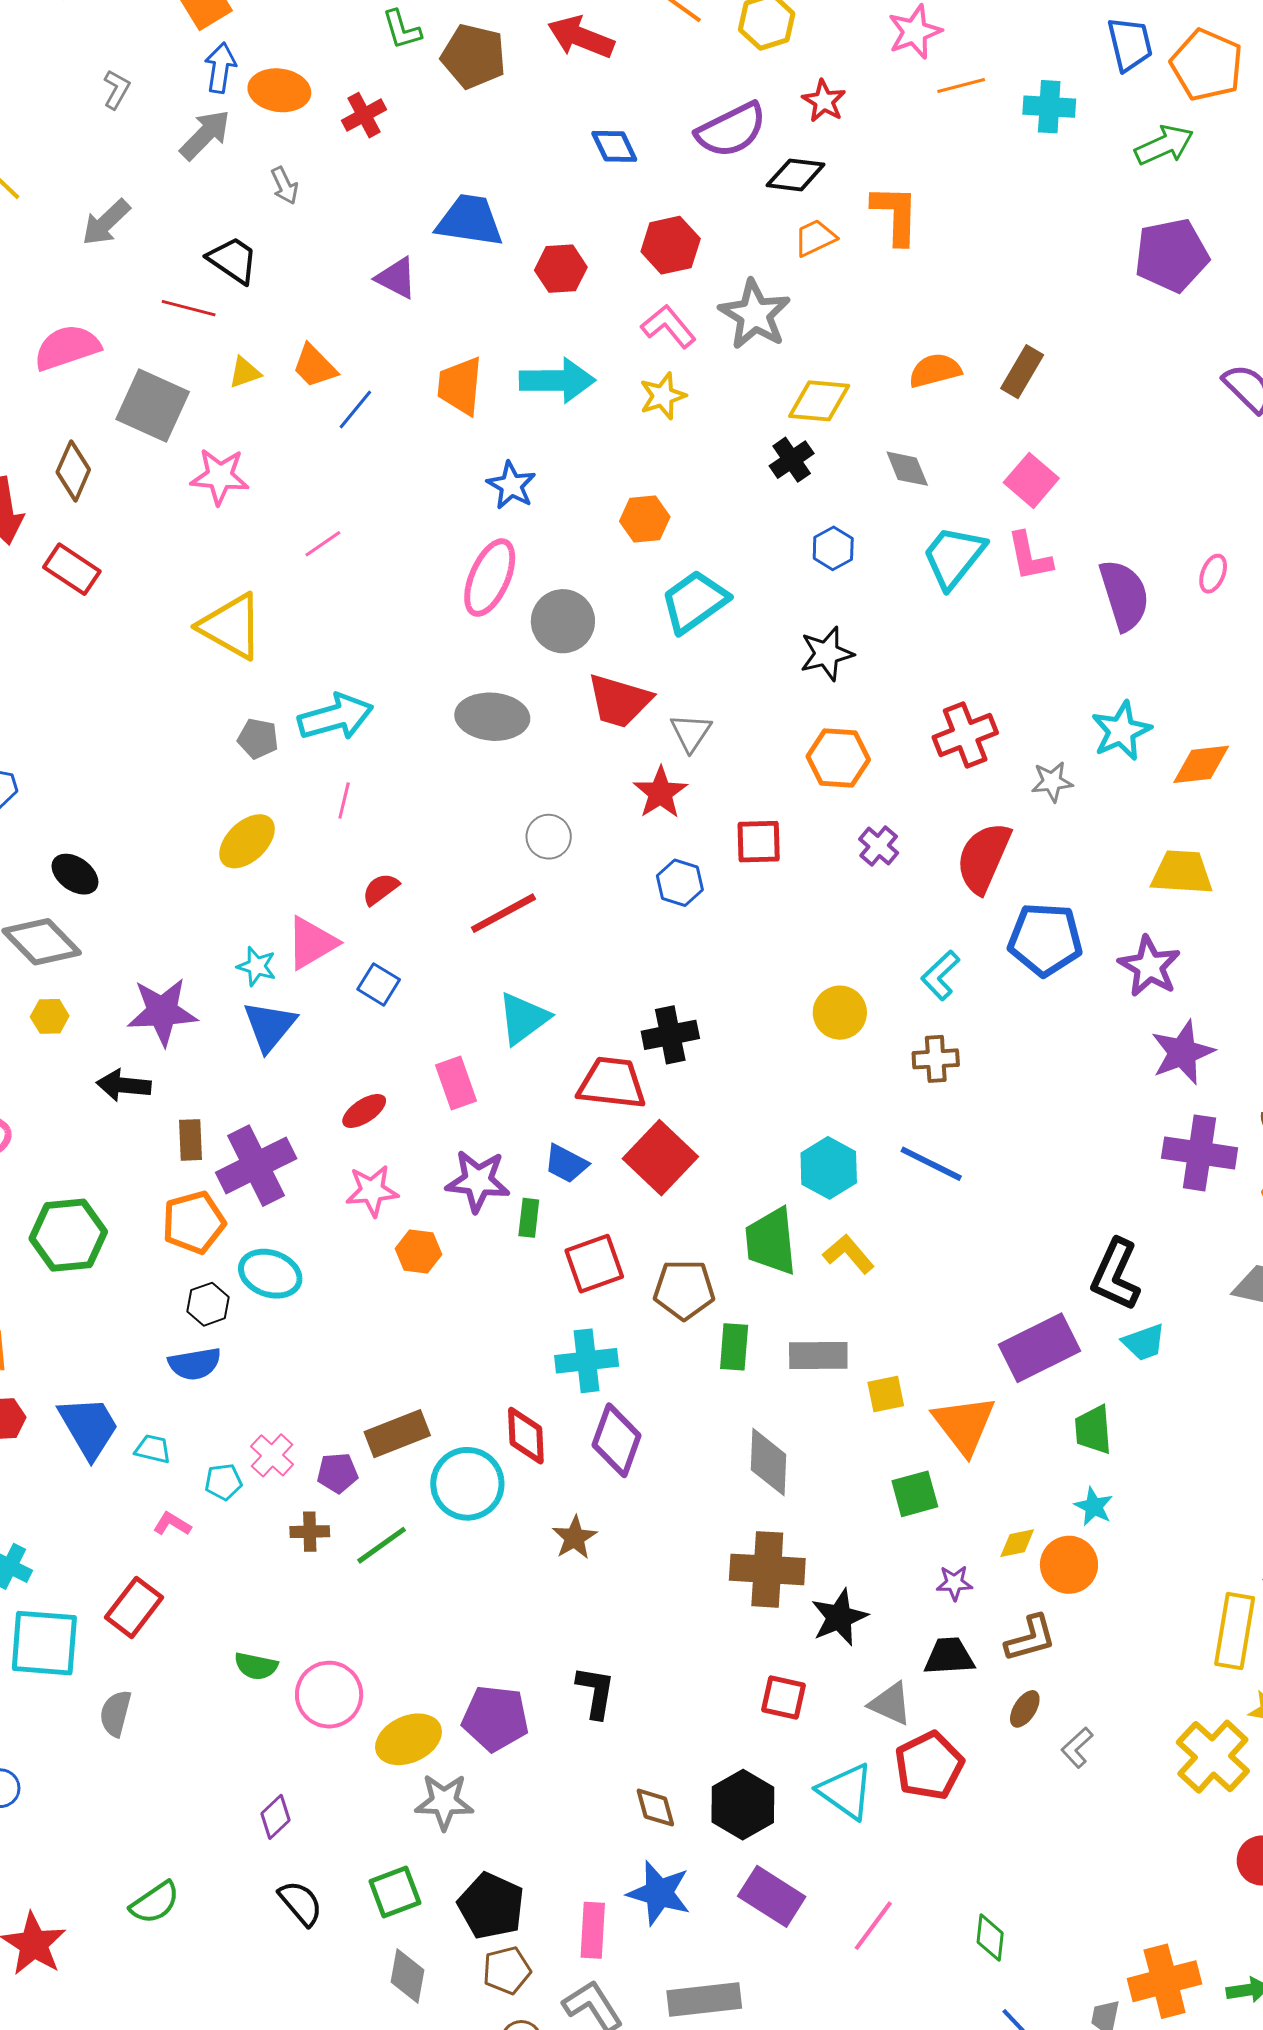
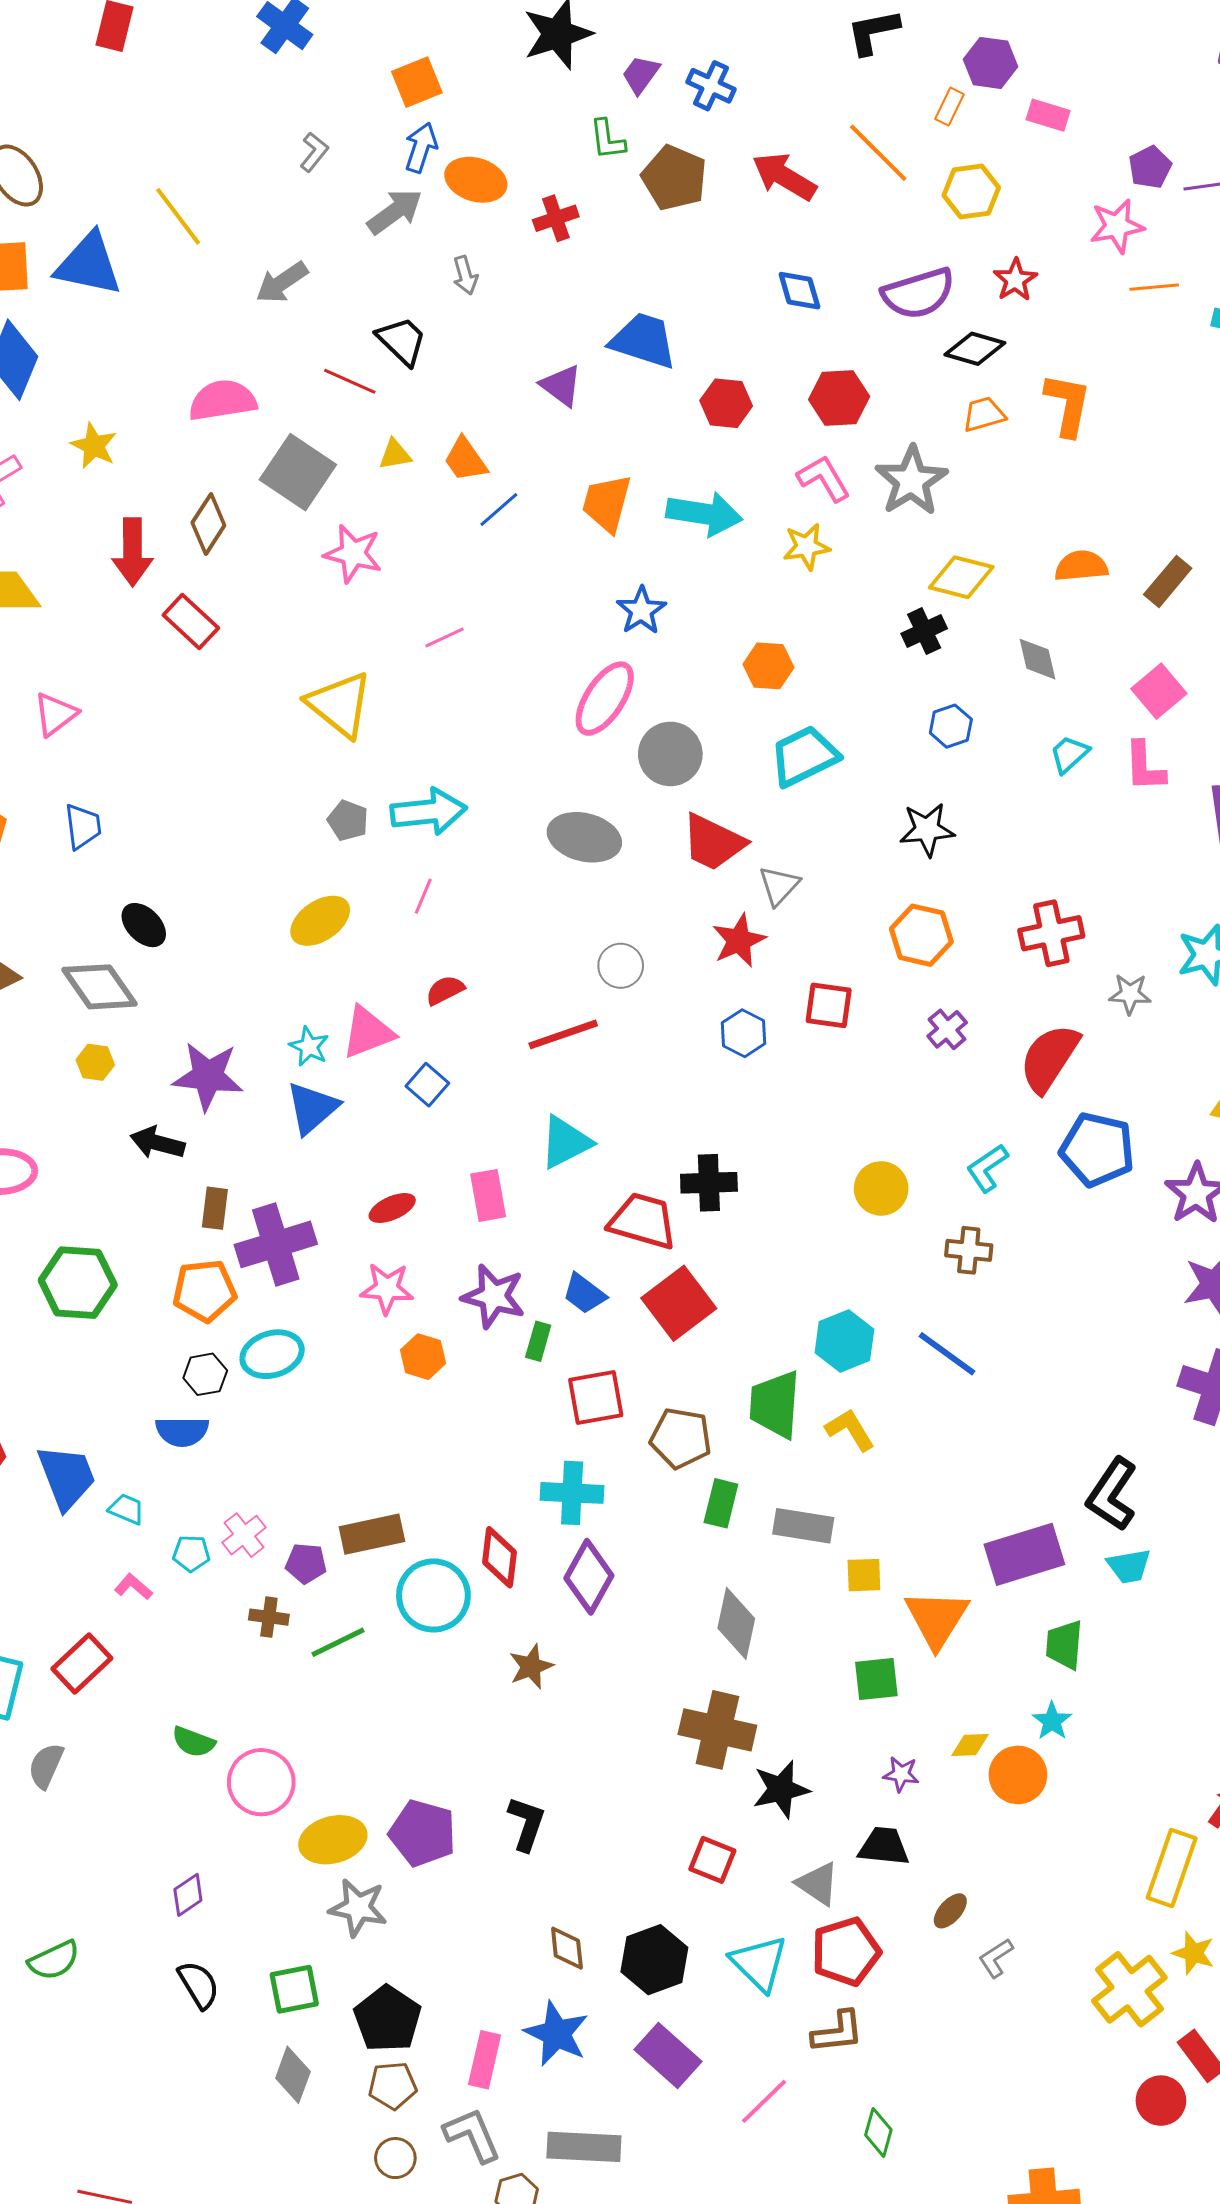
cyan trapezoid: (954, 557) -> (1069, 754), size x0.6
cyan ellipse: (270, 1274) -> (272, 1354), turned -46
brown L-shape: (1030, 1638) -> (838, 2032), moved

